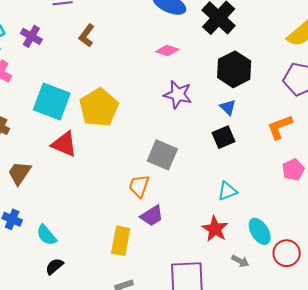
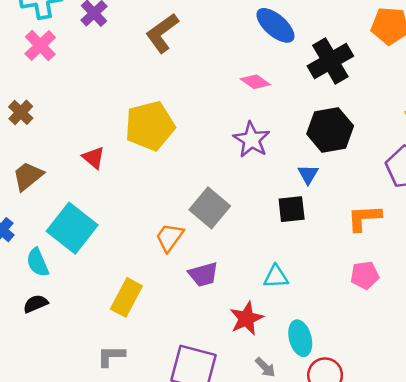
brown L-shape: (87, 35) -> (162, 33), size x1.4
cyan square: (52, 101) -> (72, 228), moved
red triangle: (64, 144) -> (94, 158), size x0.7
purple trapezoid: (152, 216) -> (203, 274), moved

